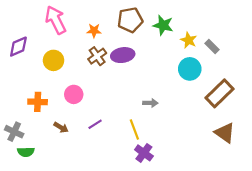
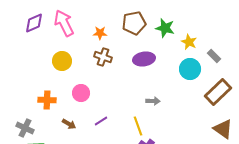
purple diamond: (18, 47) -> (34, 23), moved
gray rectangle: (212, 47) -> (214, 56), moved
purple ellipse: (123, 55) -> (144, 59), moved
brown cross: (97, 56) -> (103, 57), turned -36

